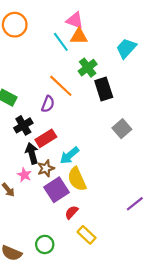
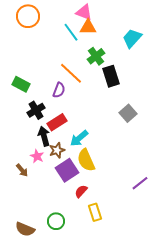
yellow rectangle: (87, 235) -> (95, 212), turned 30

